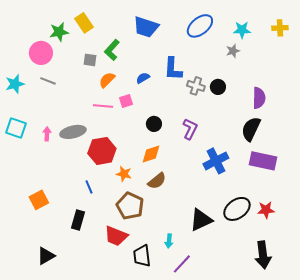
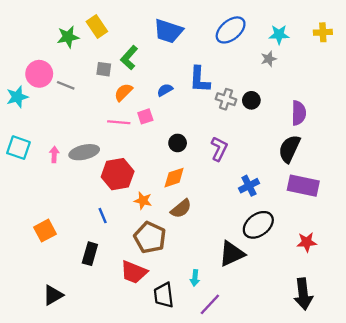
pink circle: (41, 53) -> (39, 74), moved
gray line: (48, 81) -> (66, 85), moved
blue cross: (216, 161) -> (249, 186), size x0.7
black ellipse: (237, 209) -> (258, 225), moved

